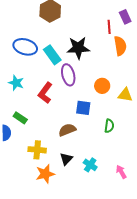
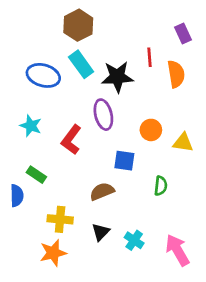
red line: (109, 27) -> (149, 57), moved
cyan rectangle: (52, 55) -> (81, 64), moved
pink arrow: (121, 172) -> (177, 250), size x1.6
orange star: (45, 174) -> (53, 253), moved

